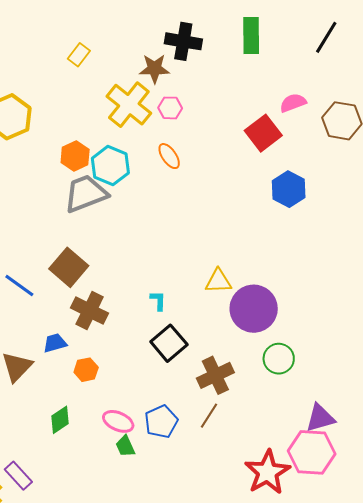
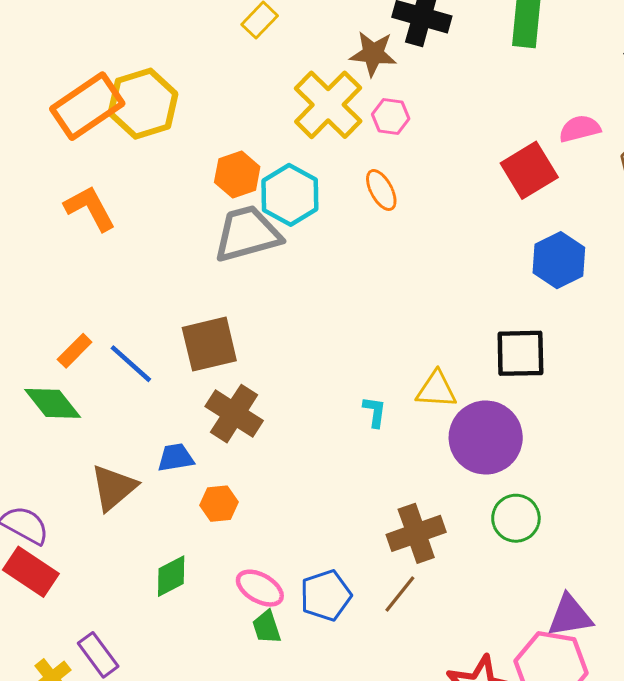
brown square: (69, 267) -> (209, 344), turned 30
cyan L-shape: (158, 301) -> (375, 412), moved
black square: (169, 343) -> (520, 353), moved, turned 33

